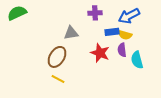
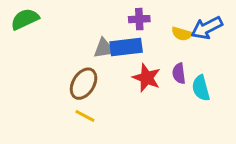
blue arrow: (129, 16) -> (207, 28), moved
blue rectangle: (112, 32) -> (126, 47), moved, size x1.5
yellow semicircle: (125, 35) -> (182, 34), moved

